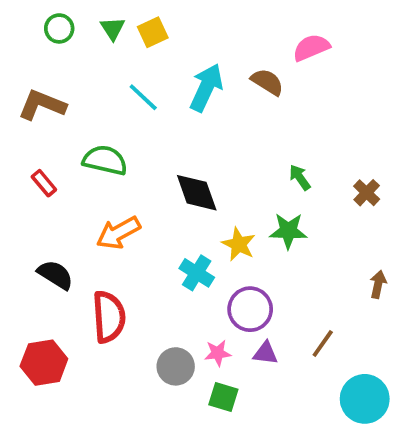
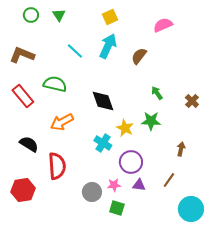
yellow square: (153, 32) -> (110, 17), moved
brown semicircle: (267, 82) -> (139, 56), moved, turned -84
red rectangle: (44, 183) -> (23, 96), size x1.6
brown arrow: (378, 284) -> (181, 149), moved

